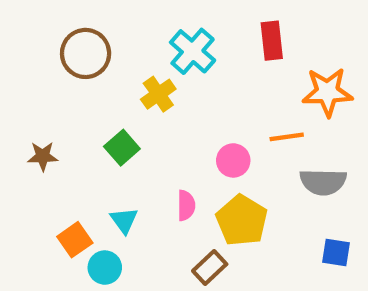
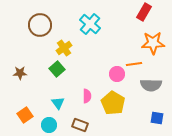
red rectangle: (272, 41) -> (144, 12), moved, turned 36
yellow cross: (158, 94) -> (64, 48), moved
pink circle: (233, 160) -> (117, 74), moved
orange square: (75, 240) -> (25, 115), moved
brown rectangle: (210, 268) -> (80, 125), moved, turned 63

